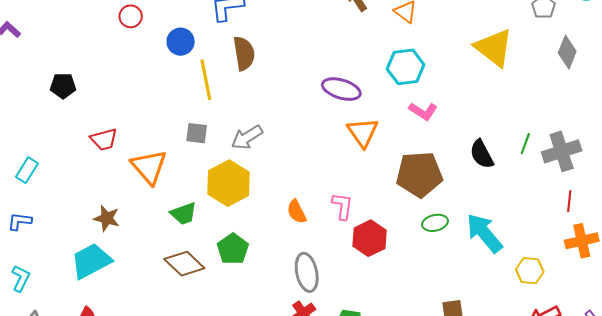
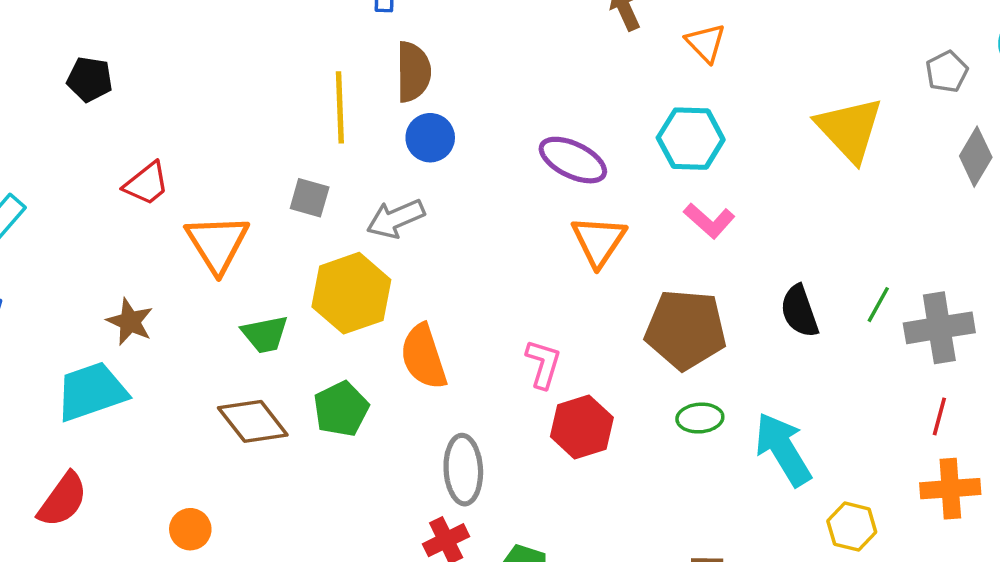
blue circle: (181, 42) -> (430, 138), moved
red trapezoid: (104, 139) -> (146, 184), turned -32
orange semicircle: (297, 212) -> (424, 357), moved, size x1.5

